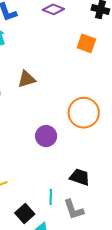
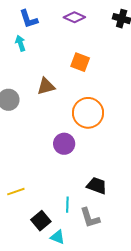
orange square: (86, 43) -> (80, 62), moved
orange circle: (84, 113) -> (88, 113), moved

